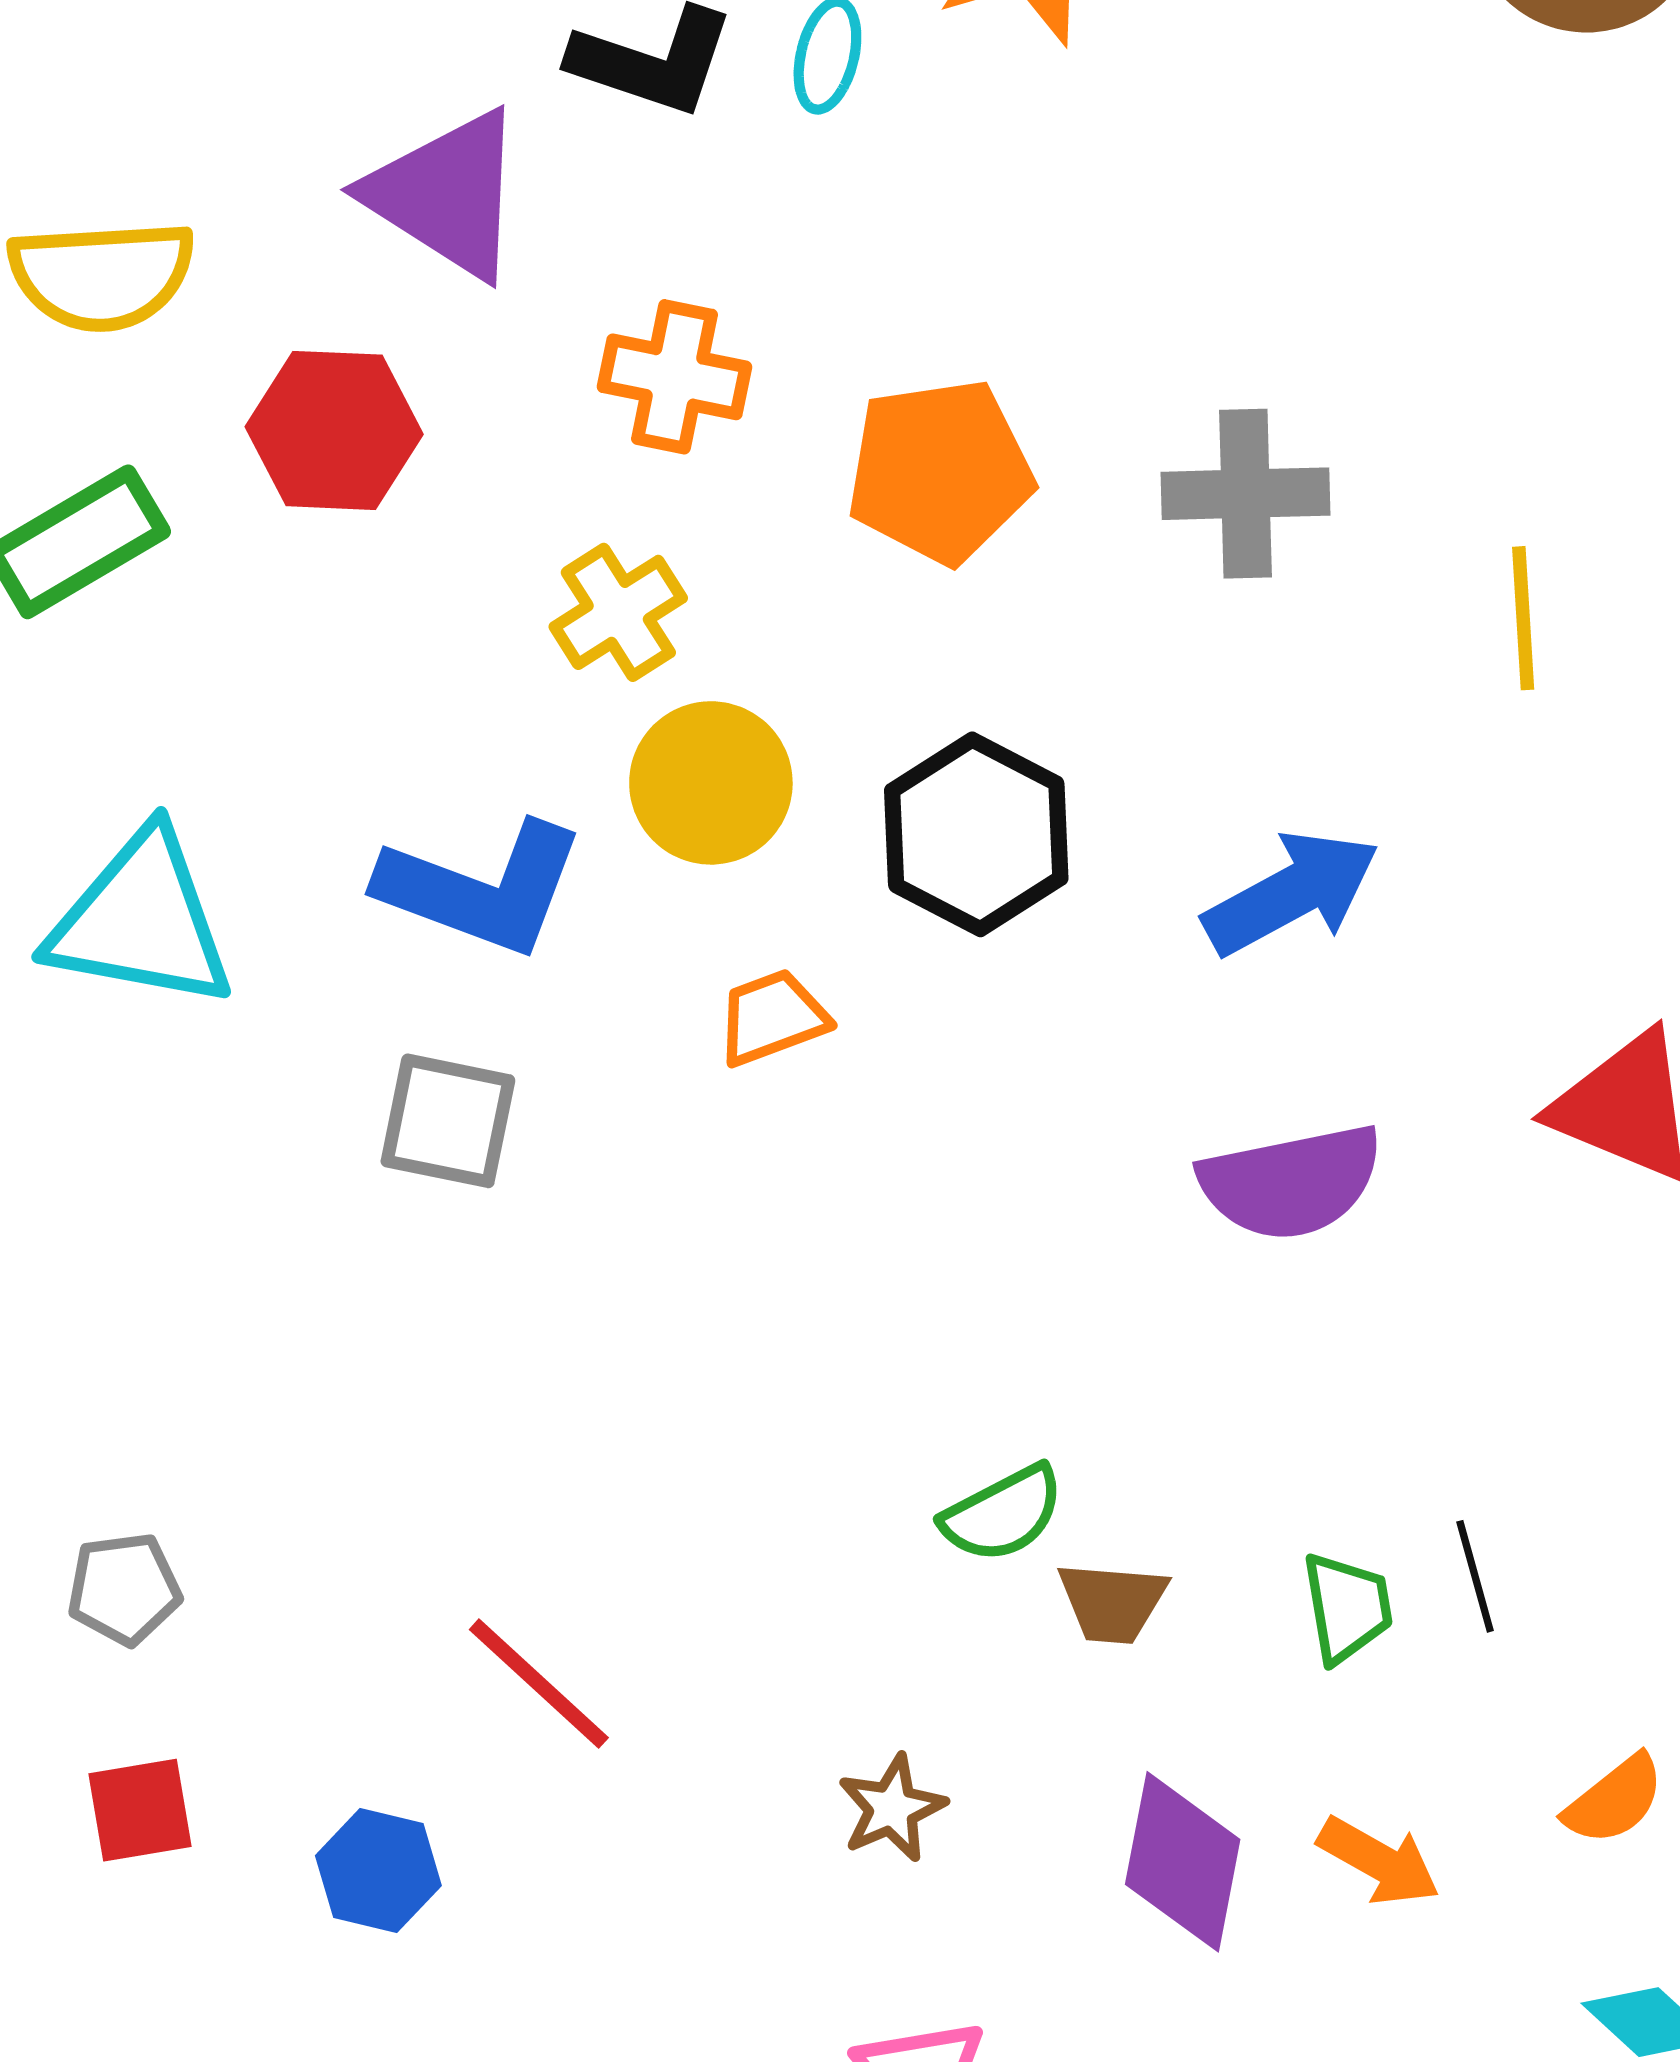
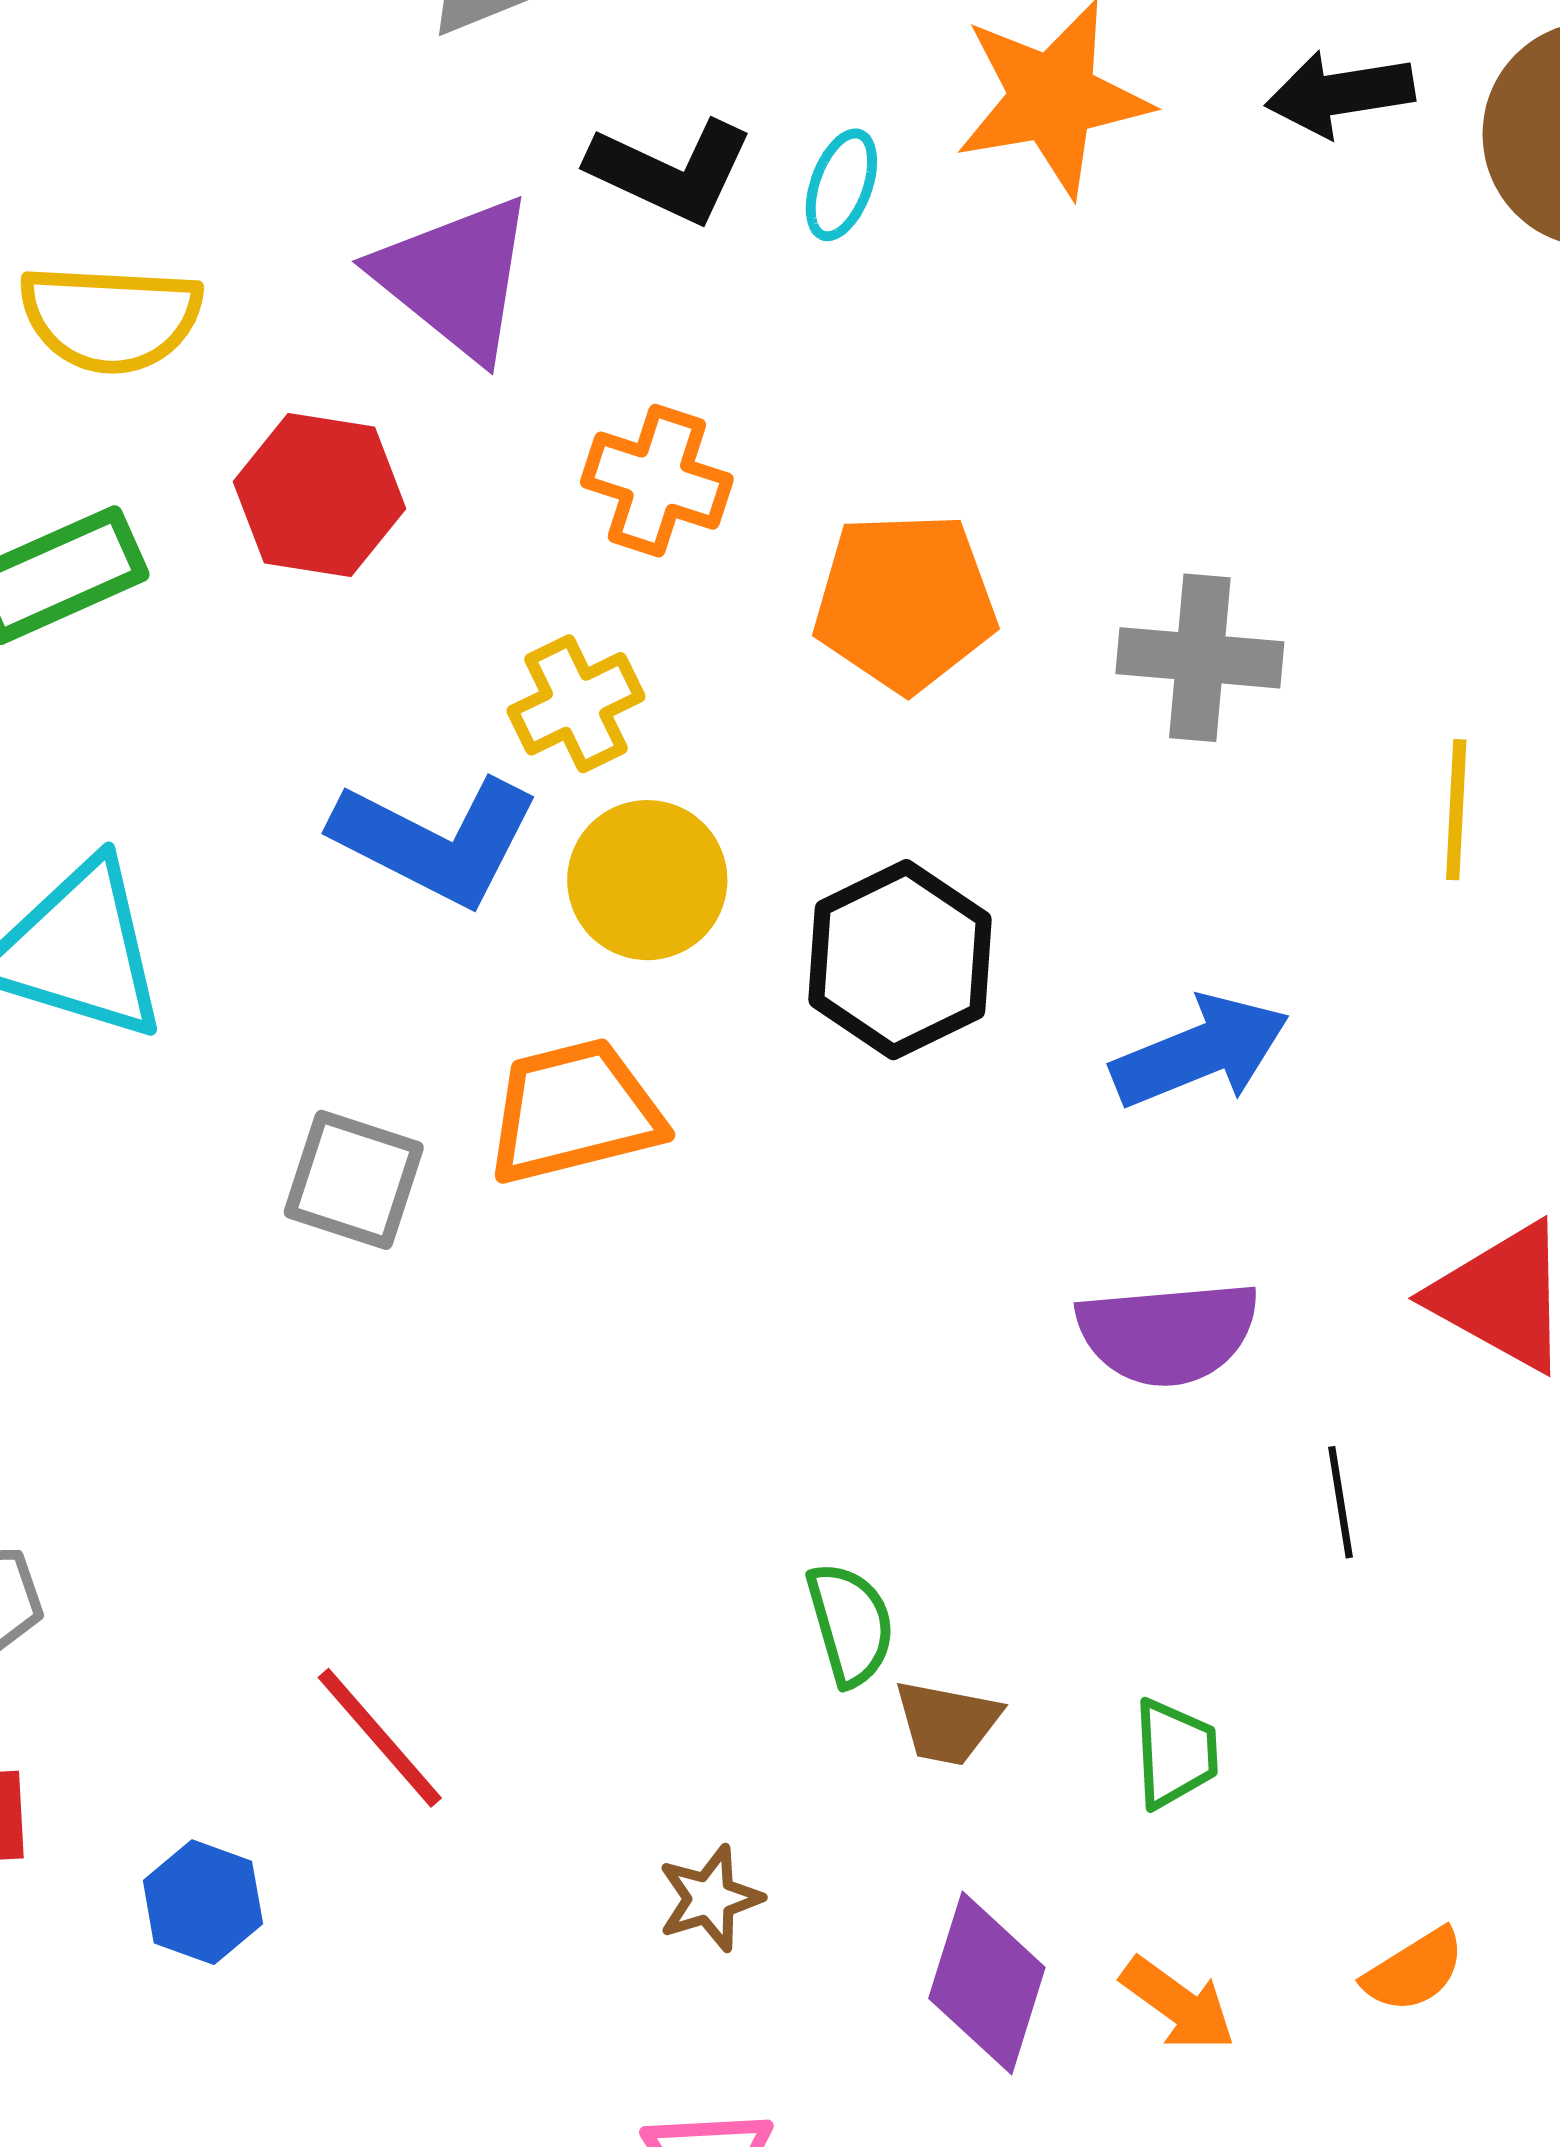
blue L-shape: (482, 888) -> (436, 840), moved
orange trapezoid: (772, 1017) -> (574, 1111), moved, size x1.6
green semicircle: (1003, 1514) -> (850, 1624), turned -85
black line: (1475, 1576) -> (1341, 1502), moved

